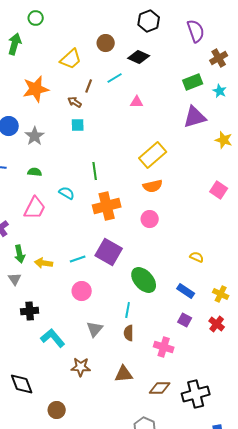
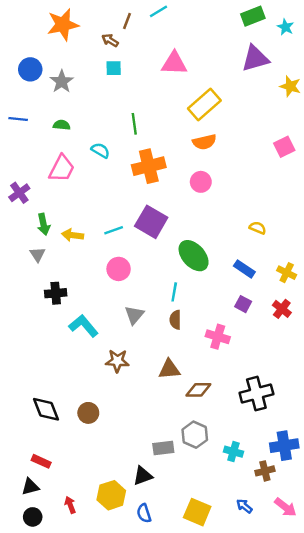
pink triangle: (137, 102) -> (174, 63), moved, size x1.6
pink square: (219, 190) -> (284, 147), turned 30
black diamond: (22, 384) -> (46, 409), moved
brown diamond: (160, 388) -> (198, 390), moved

